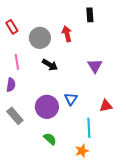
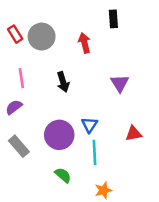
gray circle: (40, 38) -> (42, 37), moved
black arrow: (50, 65) -> (63, 82), turned 42
purple semicircle: (11, 85) -> (14, 107), turned -136
cyan line: (89, 128) -> (95, 152), moved

